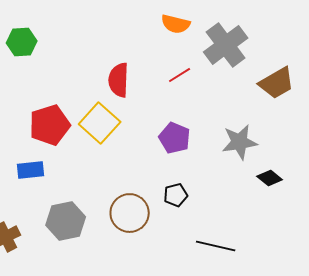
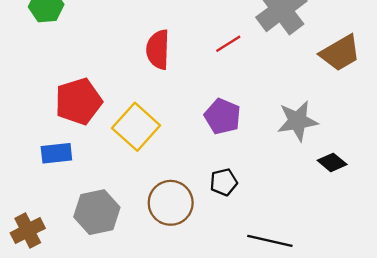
yellow square: (100, 123) -> (136, 127), moved

